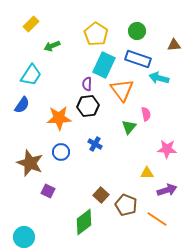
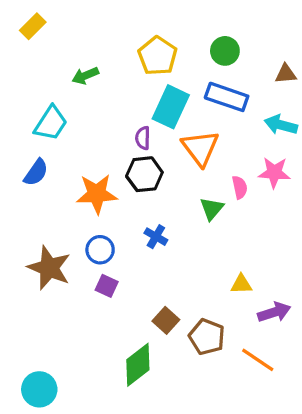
yellow rectangle: (31, 24) -> (33, 26), moved
cyan arrow: (159, 78) -> (281, 125), moved
pink star: (167, 149) -> (274, 172), moved
purple square: (48, 191) -> (107, 286), moved

